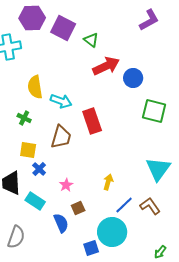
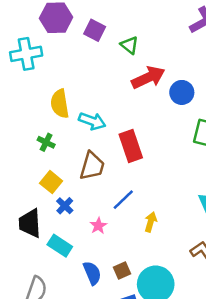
purple square: (63, 28) -> (95, 30), size x0.7
yellow square: (28, 150) -> (51, 182), turned 30
blue line: (124, 205) -> (123, 200), moved
brown square: (78, 208) -> (122, 271), moved

